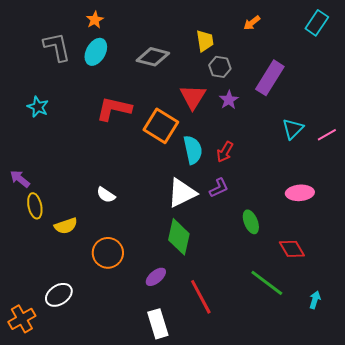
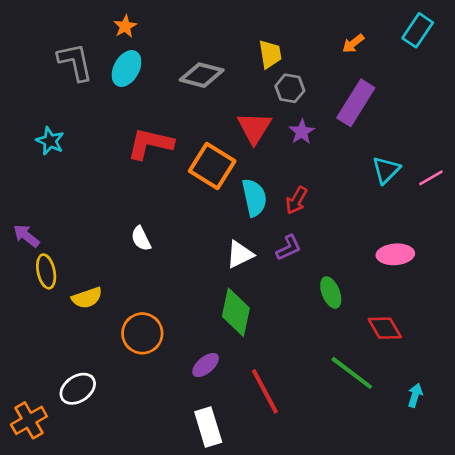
orange arrow: (252, 23) -> (353, 43), moved
white triangle: (182, 193) -> (240, 254), size x0.7
white semicircle: (106, 195) -> (141, 239), moved, turned 30

